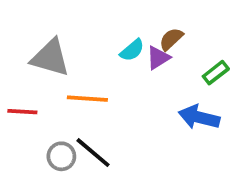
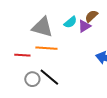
gray triangle: (50, 58) -> (42, 27), moved
red line: (22, 112) -> (22, 55), moved

